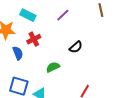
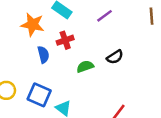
green semicircle: (53, 67) -> (85, 66), moved

